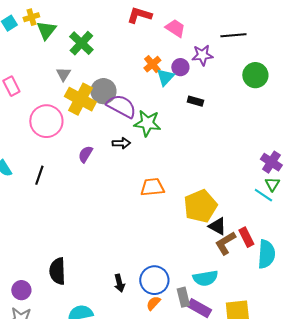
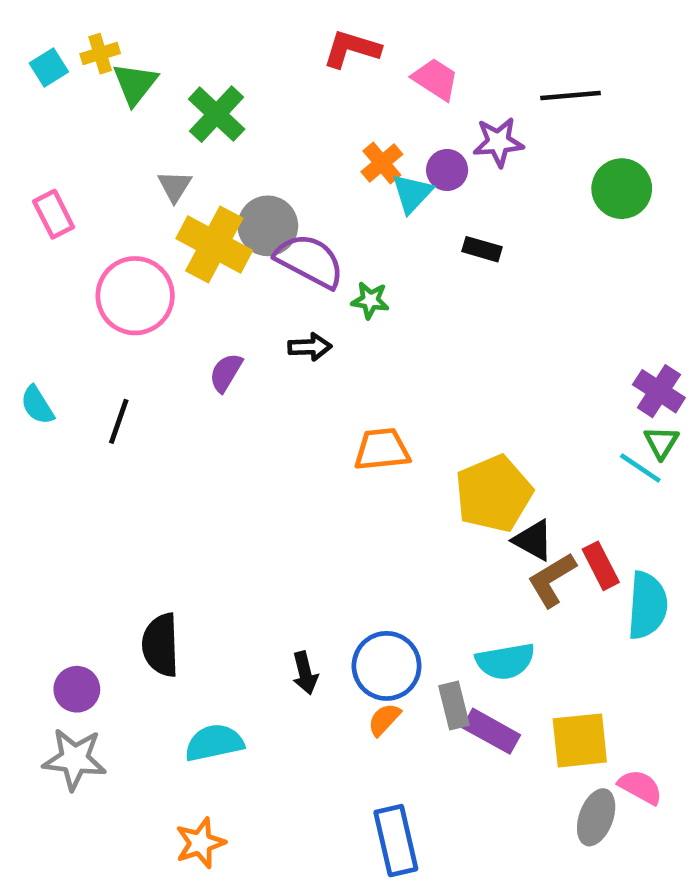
green star: (147, 123) -> (370, 300), size x0.6

